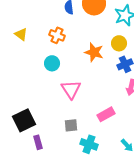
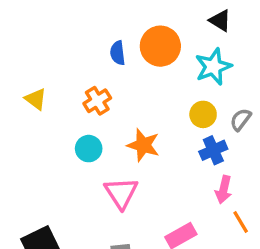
orange cross: (57, 35) -> (97, 101), turned 35
orange star: (94, 52) -> (143, 145), moved

